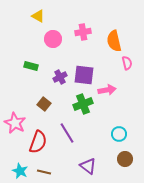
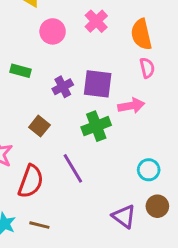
pink cross: (83, 32) -> (96, 21), turned -35
pink semicircle: (127, 63) -> (147, 68), moved
purple triangle: (88, 166) -> (124, 216), moved

